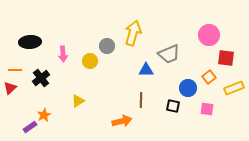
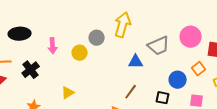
pink circle: (209, 35) -> (191, 37), moved
brown line: (141, 100) -> (131, 92), turned 35

